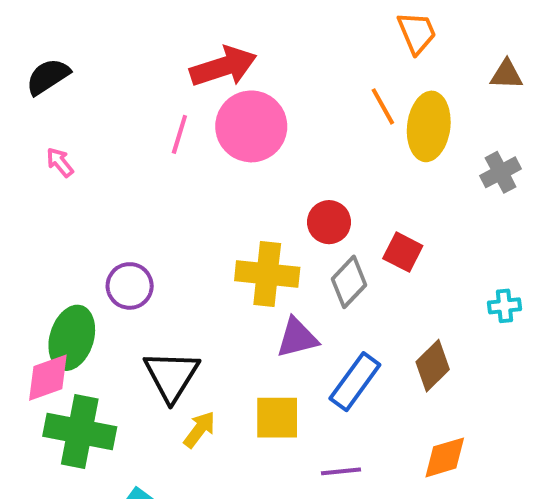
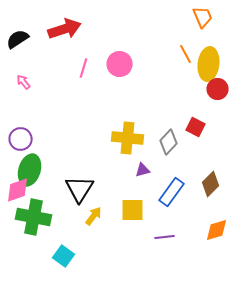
red arrow: (223, 67) -> (65, 29), moved
pink circle: (251, 126) -> (120, 64), size x0.7
red circle: (329, 222) -> (218, 89), moved
purple circle: (130, 286) -> (21, 139), moved
purple triangle: (297, 338) -> (143, 170), size x0.7

